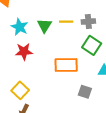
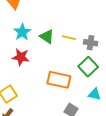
green triangle: (45, 26) -> (47, 37), turned -42

